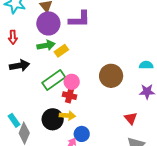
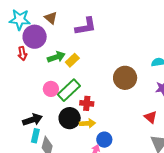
purple circle: (48, 23) -> (35, 37), moved
black arrow: (20, 66) -> (33, 120), moved
pink circle: (72, 82) -> (51, 89), moved
black circle: (53, 119) -> (70, 118), moved
cyan rectangle: (14, 120) -> (35, 136), turned 56

